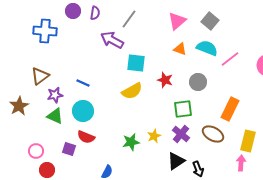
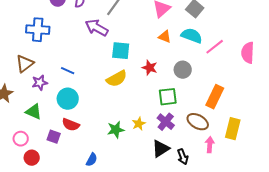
blue cross: (45, 31) -> (38, 30), moved
green triangle: (55, 116) -> (34, 112), moved
pink arrow: (241, 163) -> (210, 145), moved

